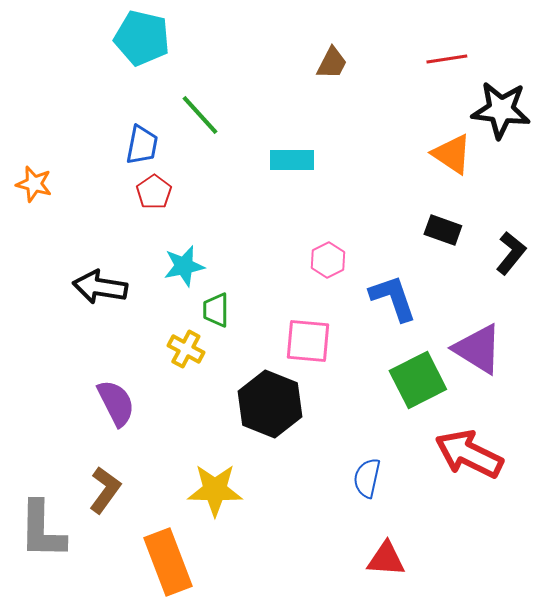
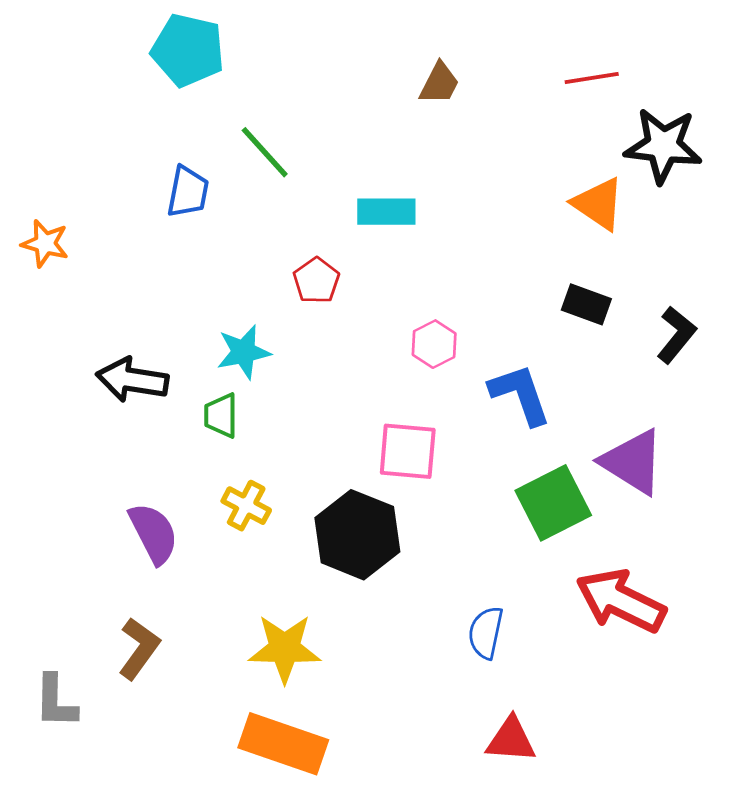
red pentagon: (154, 192) -> (316, 281), moved
green trapezoid: (216, 310) -> (221, 416), moved
yellow cross: (186, 349) -> (246, 506), moved
gray L-shape: (42, 530) -> (56, 701), size x0.7
orange rectangle: (168, 562) -> (283, 744), moved, turned -50

